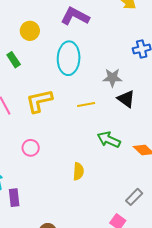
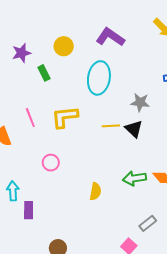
black triangle: (126, 99) -> (134, 129), moved
green arrow: (109, 140) -> (134, 178), moved, turned -40

